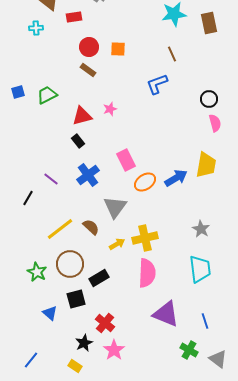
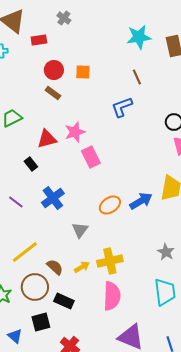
pink star: (110, 109) -> (75, 132), size x1.5
black rectangle: (78, 141) -> (31, 164), moved
pink rectangle: (126, 160) -> (91, 157), moved
gray triangle: (115, 207) -> (80, 230), size x0.7
brown semicircle: (91, 227) -> (55, 267), moved
black rectangle: (99, 278) -> (64, 301), turned 54

